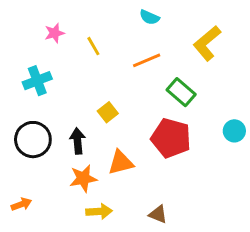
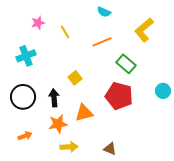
orange arrow: (21, 204) -> (25, 136), moved

